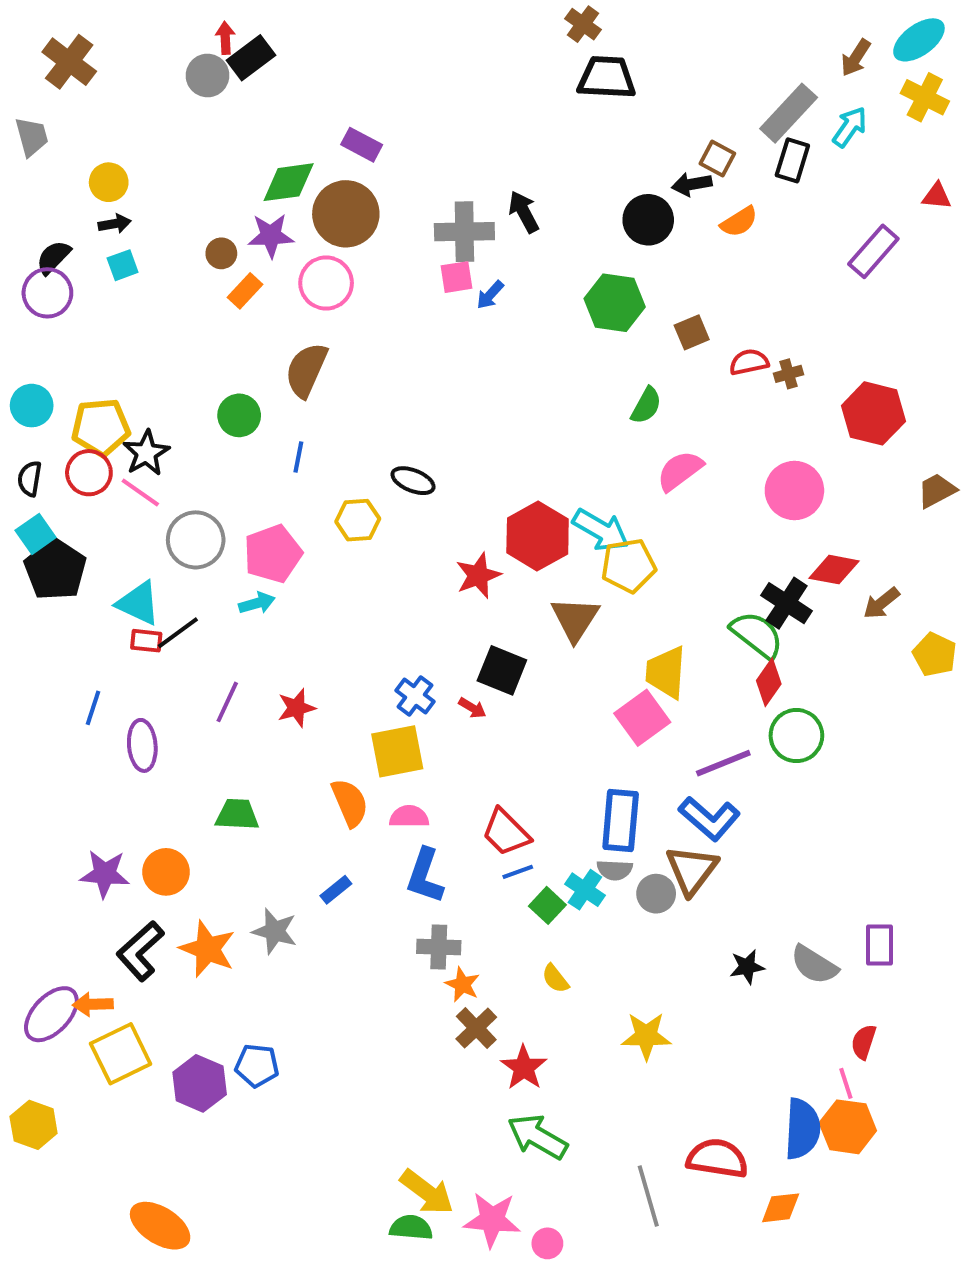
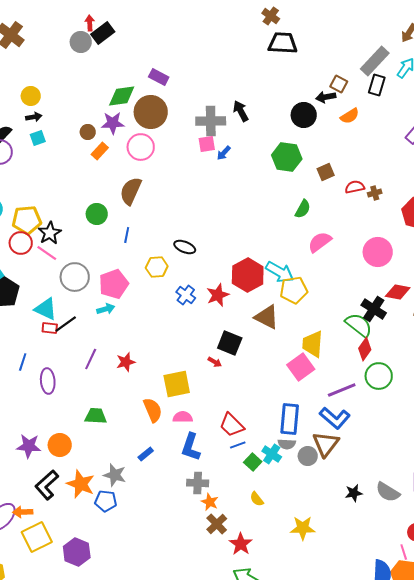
brown triangle: (575, 619) -> (267, 317), turned -36
blue cross: (415, 696) -> (186, 295), moved
blue pentagon: (257, 1066) -> (106, 501), moved

